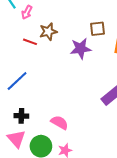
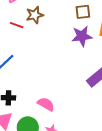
purple star: (81, 49) -> (82, 36), moved

